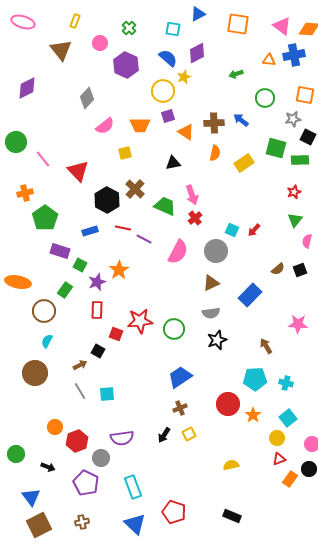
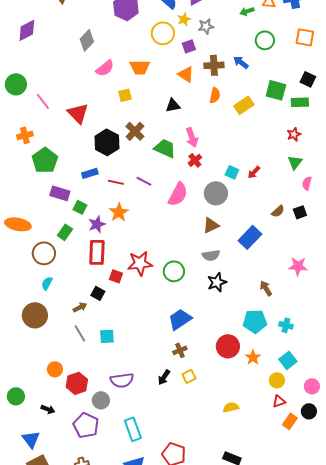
green arrow: (236, 74) -> (247, 11), moved
purple square: (168, 116) -> (189, 46), moved
gray star: (293, 119) -> (206, 26), moved
red line: (123, 228) -> (116, 182), moved
red rectangle: (97, 310) -> (97, 252), size x1.4

